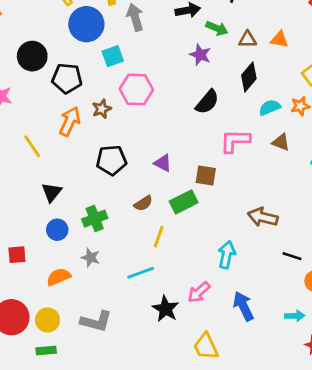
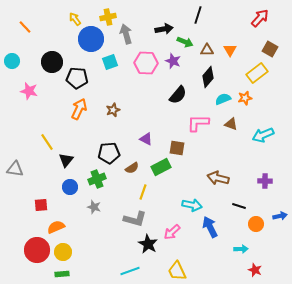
orange triangle: (279, 39) -> (230, 50), turned 48
pink hexagon: (136, 89) -> (146, 63), moved
brown star: (102, 109) -> (113, 110), moved
yellow line: (32, 146) -> (47, 142), moved
black pentagon: (111, 160) -> (109, 153), moved
cyan arrow: (227, 255) -> (192, 205), turned 90
cyan line: (141, 273) -> (130, 271), moved
orange semicircle: (59, 277) -> (56, 227), moved
blue arrow: (243, 306) -> (210, 227), moved
gray L-shape: (96, 321) -> (135, 219), moved

